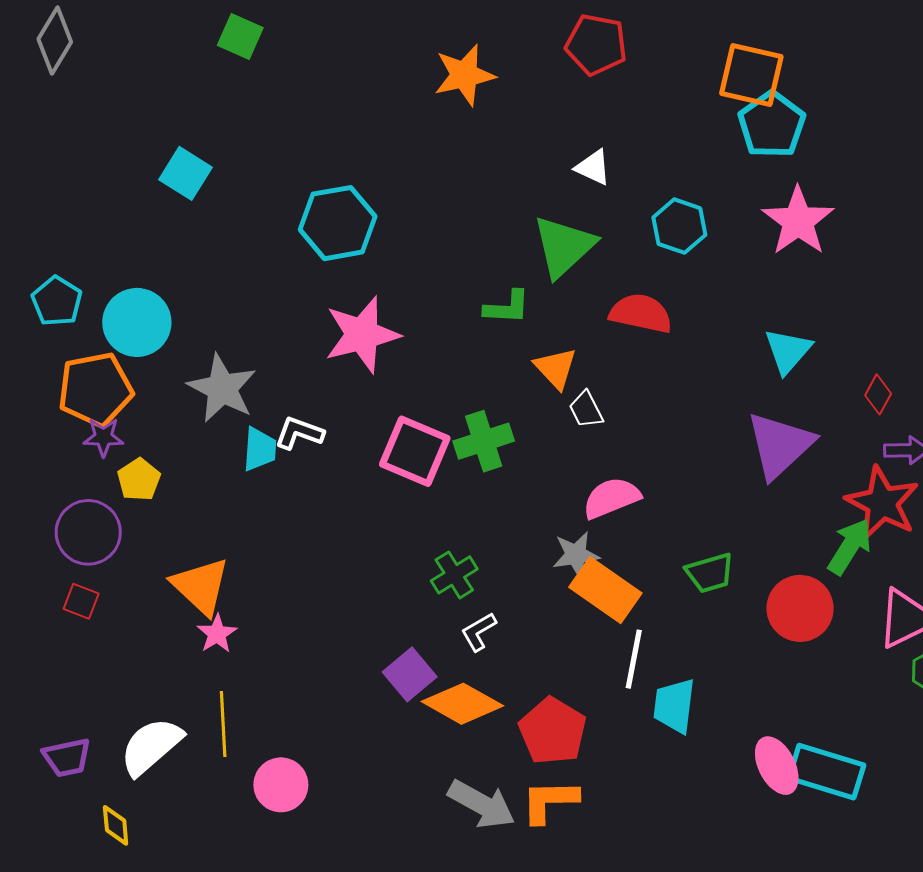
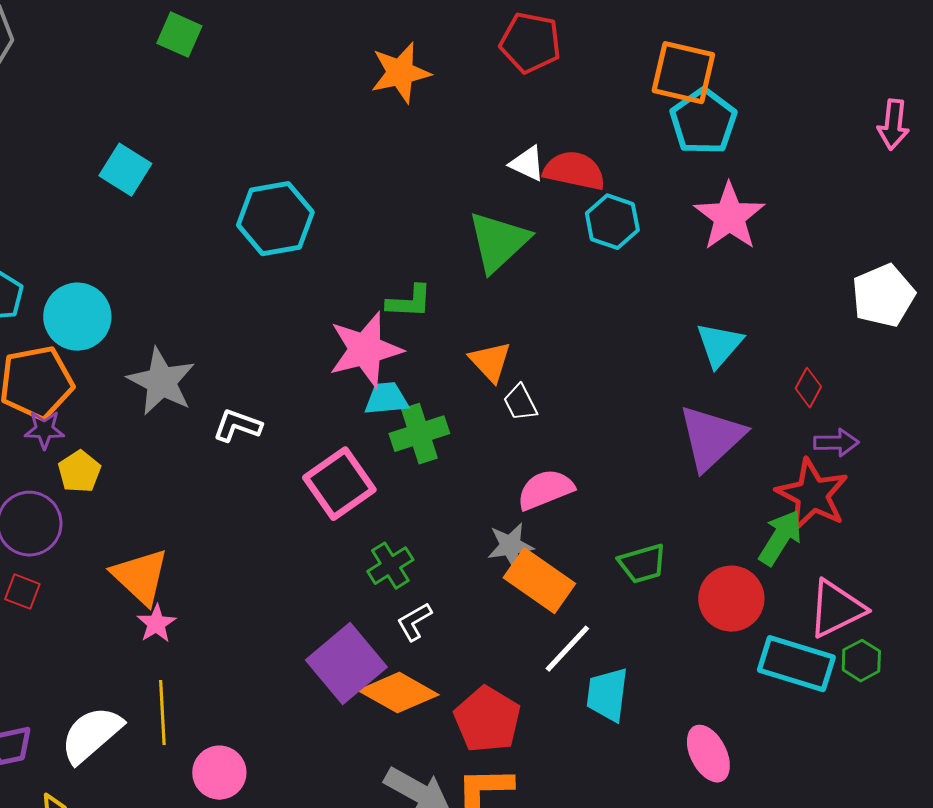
green L-shape: (507, 307) -> (409, 302), moved
red semicircle: (641, 313) -> (574, 171), moved
pink star: (362, 335) -> (365, 350), moved
cyan trapezoid: (260, 449) -> (386, 399), moved, turned -99
pink square: (415, 451) -> (339, 484), moved, turned 32
white line: (634, 659) -> (567, 649), turned 32
purple square: (410, 674) -> (346, 664), size x1.5
cyan rectangle: (826, 772) -> (796, 664), moved

